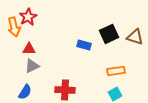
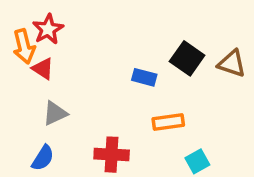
black square: (109, 34) -> (187, 58), turned -30
red triangle: (29, 49) -> (43, 69), moved, turned 32
orange rectangle: (116, 71) -> (168, 122), moved

